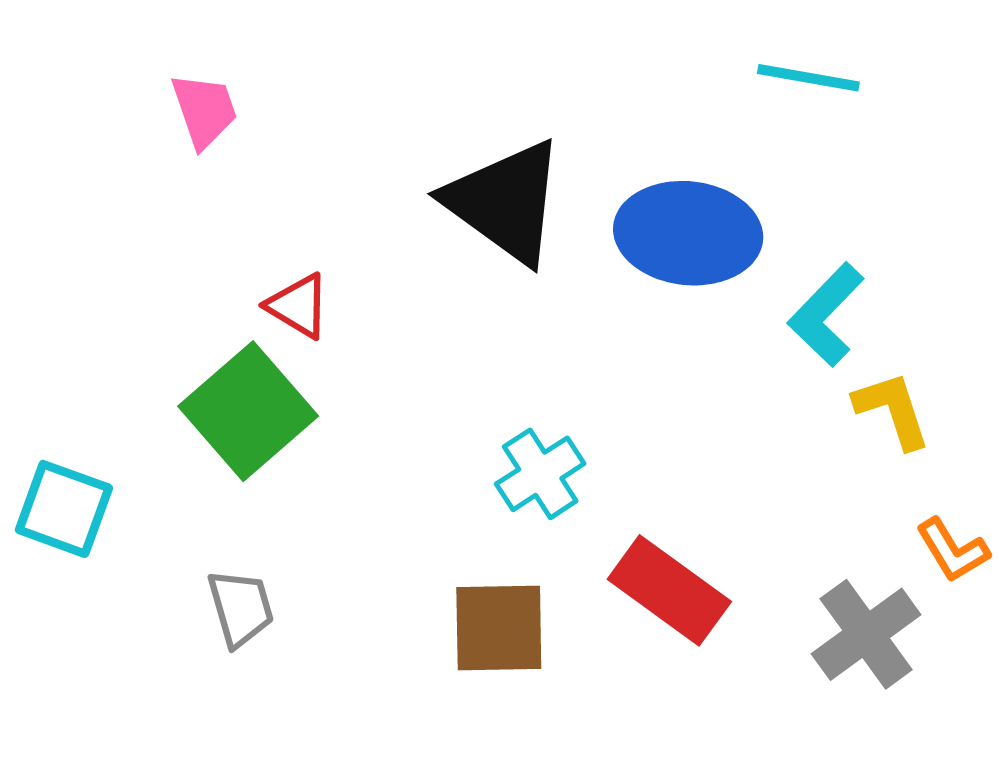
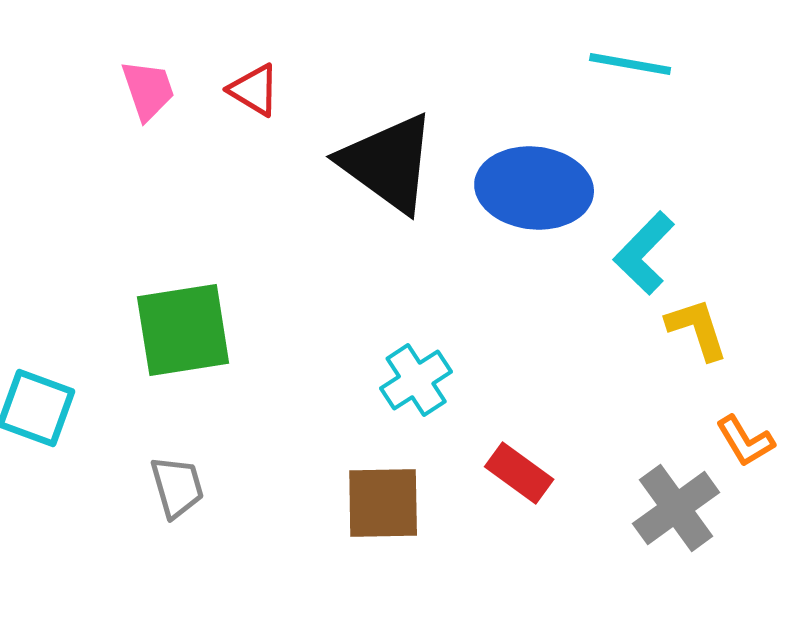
red triangle: (298, 306) -> (254, 90), moved
green square: (248, 411) -> (183, 330), turned 32
red rectangle: (669, 590) -> (519, 473), size x0.7

